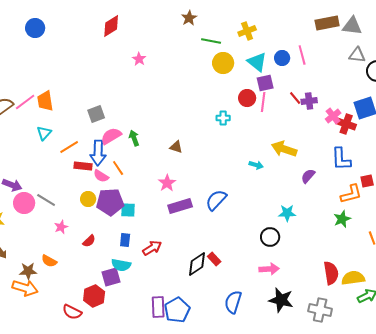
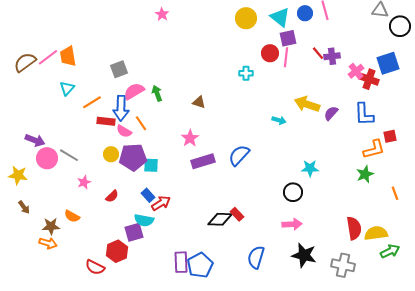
purple semicircle: (308, 176) -> (331, 113), moved
blue rectangle: (125, 240) -> (148, 195), turned -48
red arrow: (152, 248) -> (161, 203), moved
black diamond: (197, 264) -> (220, 219), turned 35
orange arrow: (25, 288) -> (48, 243), size x0.7

